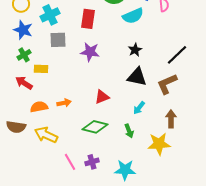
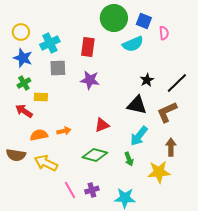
black star: (135, 50) -> (147, 80), moved
cyan arrow: (139, 108) -> (139, 136), size x1.5

